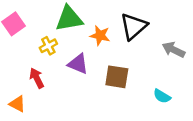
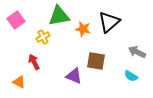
gray arrow: (174, 50) -> (137, 52), moved
purple triangle: (78, 64) -> (74, 76), moved

